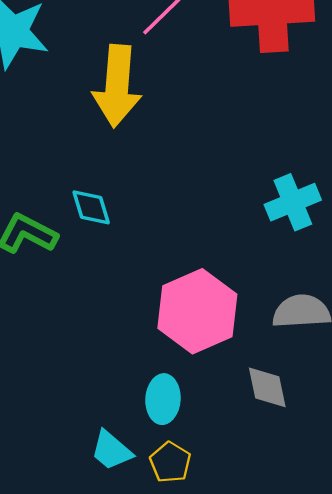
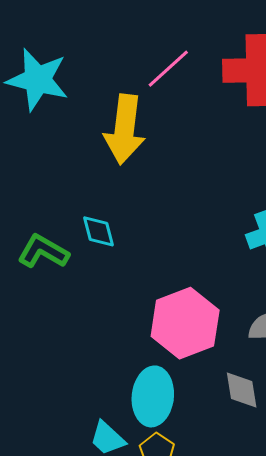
cyan ellipse: (163, 399) -> (153, 396), size x1.4

